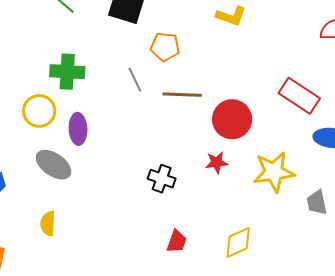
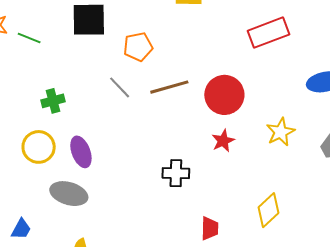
green cross: (67, 72) -> (53, 101), size x0.7
red rectangle: (299, 96) -> (269, 33), moved, turned -36
yellow star: (274, 172) -> (280, 132), size x0.7

